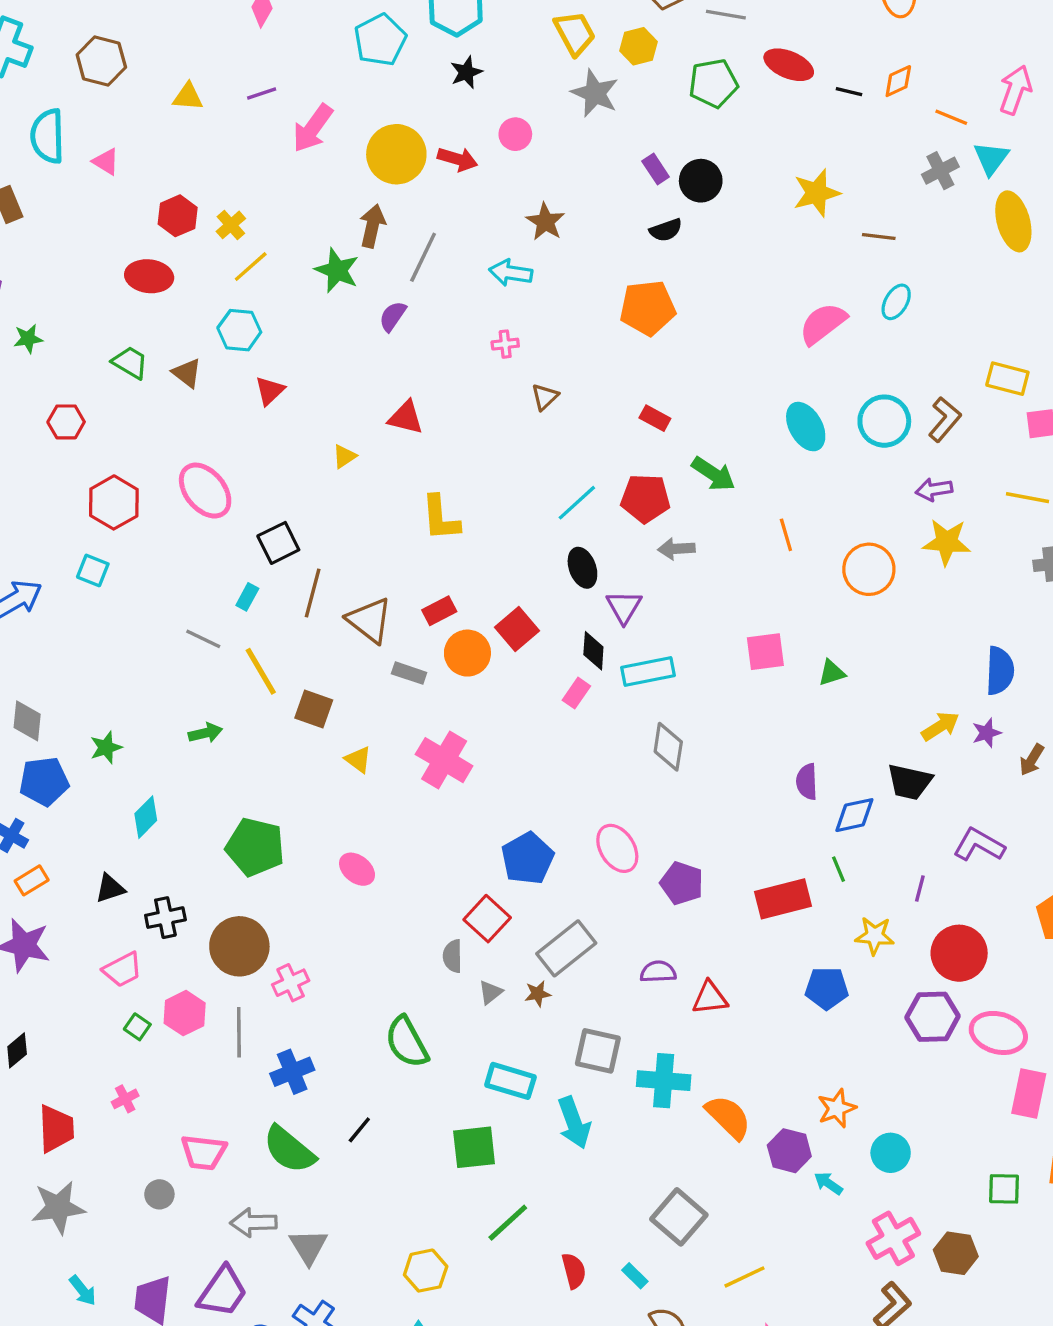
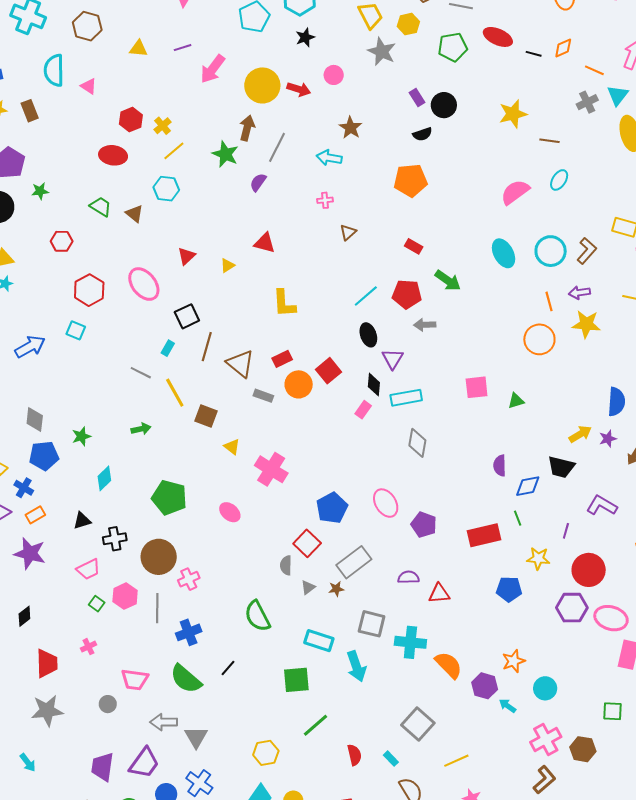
red triangle: (270, 391) -> (186, 256), moved
orange line: (786, 535) -> (549, 301), moved
pink cross: (444, 760) -> (271, 469), moved
cyan arrow: (83, 1291) -> (28, 763), moved

